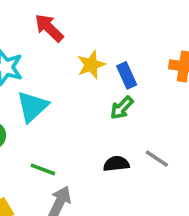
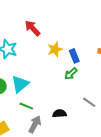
cyan triangle: (32, 106) -> (20, 84), moved
black semicircle: (116, 164) -> (60, 114), moved

